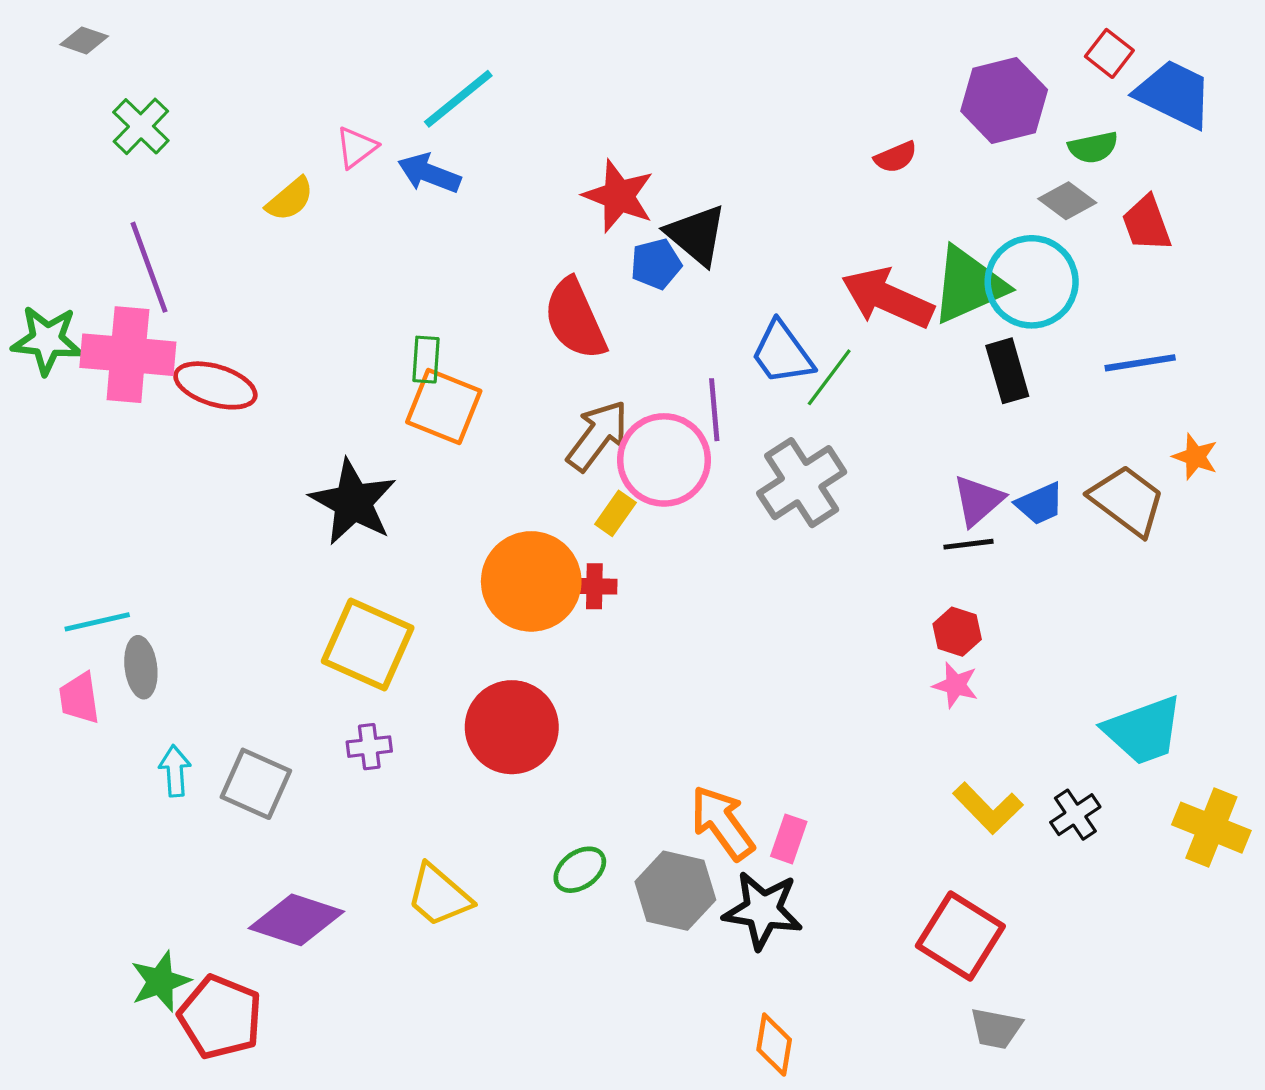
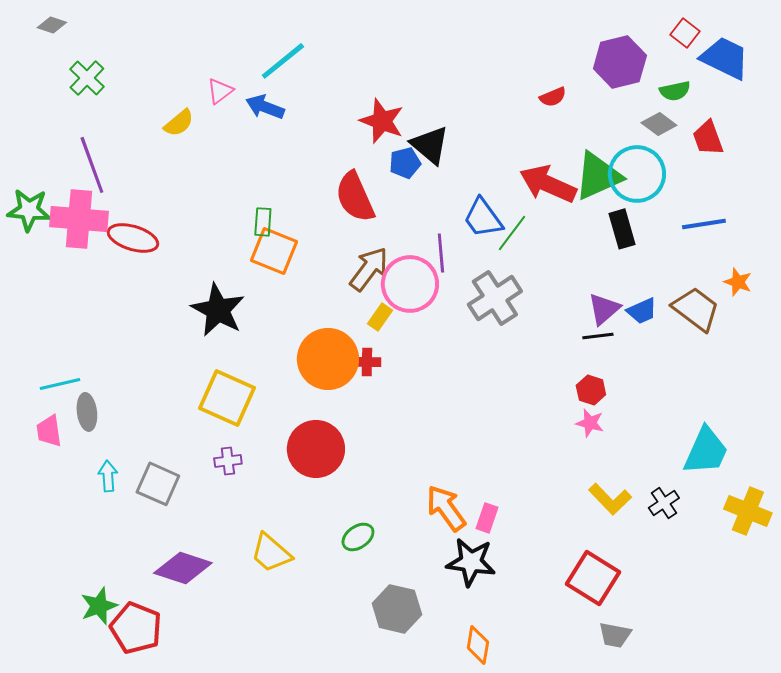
cyan trapezoid: (1143, 730) -> (706, 451), turned -46
gray hexagon: (675, 891) -> (397, 609), moved

